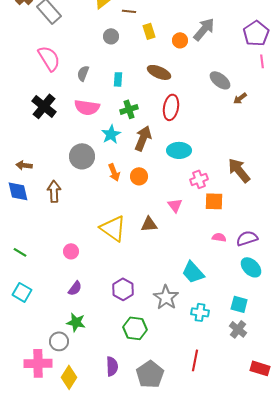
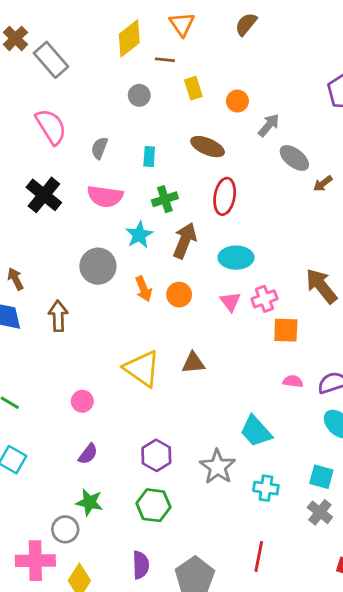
gray arrow: (204, 29) -> (269, 125), moved, size x0.7
brown arrow: (24, 165) -> (15, 279), turned 56
pink triangle: (175, 205) -> (230, 302), moved
green hexagon: (135, 328) -> (153, 505), moved

